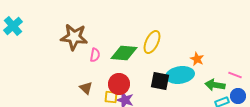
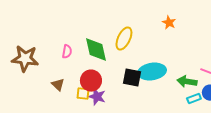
brown star: (74, 37) -> (25, 59), moved
green diamond: (124, 53) -> (96, 50), turned 72
orange star: (197, 59) -> (169, 23), moved

